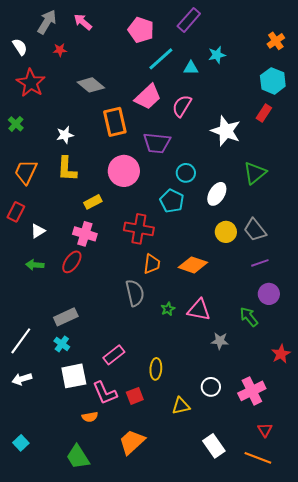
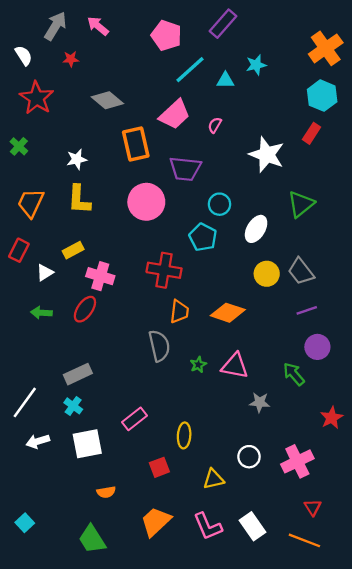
orange cross: (276, 41) -> (326, 48), size x1.6
pink semicircle: (182, 106) -> (215, 125), size x0.6
yellow rectangle: (93, 202) -> (73, 250), moved
white arrow: (22, 379) -> (38, 441), moved
pink L-shape: (105, 393) -> (208, 526), moved

